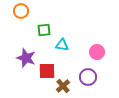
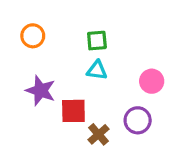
orange circle: (21, 11) -> (33, 36), moved
green square: (44, 30) -> (97, 41), moved

